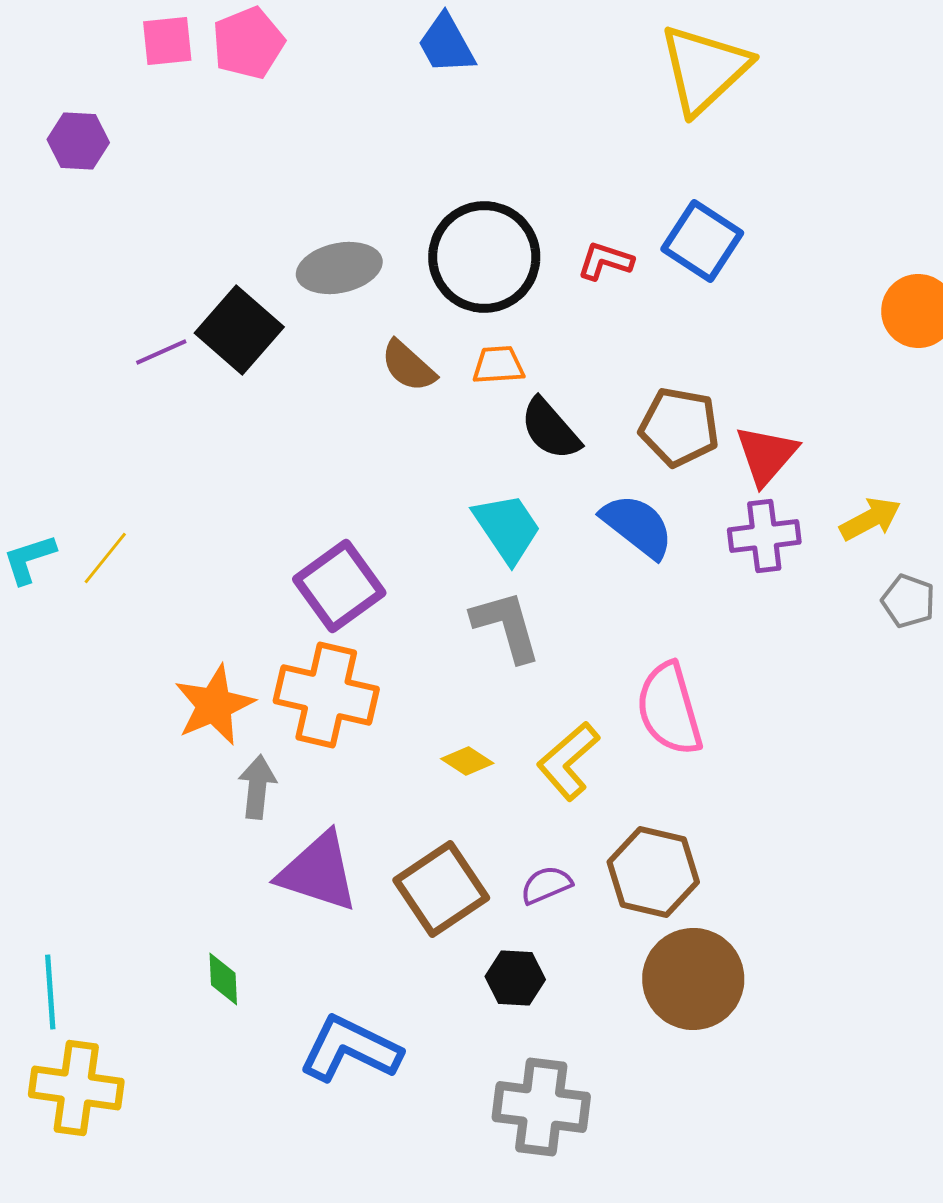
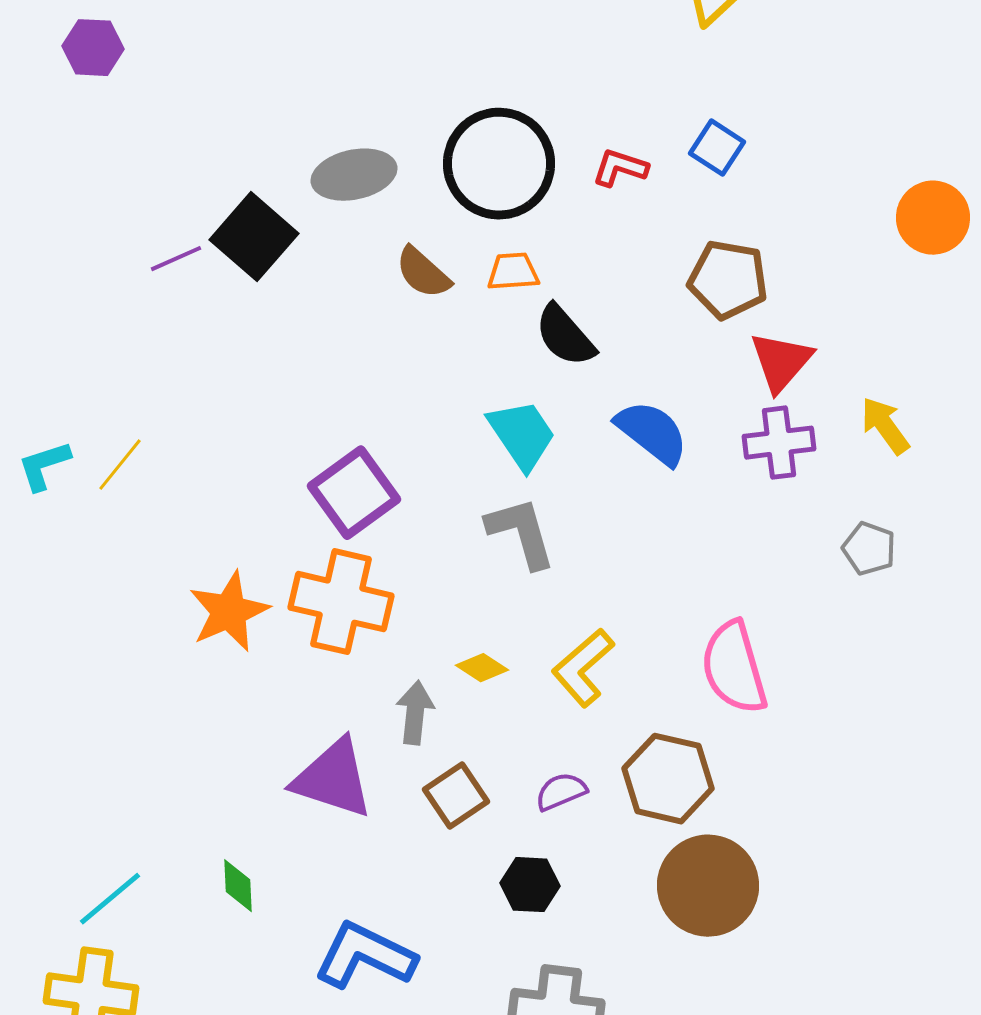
blue square: (702, 241) -> (717, 148), size x0.7
brown pentagon: (679, 427) -> (728, 280), moved
yellow arrow: (870, 519) -> (885, 426), turned -98
gray pentagon: (908, 601) -> (869, 549), moved
pink semicircle: (669, 709) -> (734, 668), moved
gray arrow: (257, 787) -> (415, 713), moved
brown square: (441, 889) -> (456, 796), size x0.7
cyan line: (50, 992) -> (110, 899), moved, turned 54

